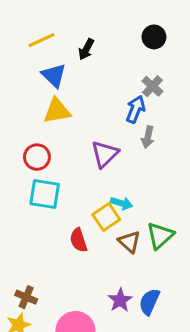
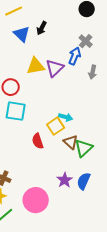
black arrow: (86, 49) -> (42, 28), moved
yellow triangle: (57, 111) -> (36, 66), moved
gray arrow: (148, 137) -> (93, 72), moved
purple triangle: (105, 154) -> (55, 68), moved
green triangle: (160, 236) -> (84, 148), moved

